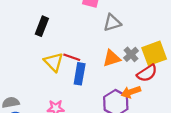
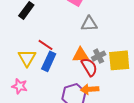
yellow triangle: (54, 62) -> (27, 58), moved
red semicircle: (147, 73) -> (89, 67), moved, turned -102

